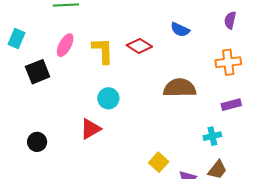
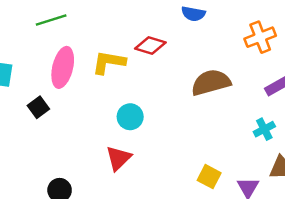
pink ellipse: (65, 45) -> (63, 67), size x1.4
yellow L-shape: (103, 51) -> (109, 62), turned -64
black square: (38, 72) -> (38, 107), size x0.7

